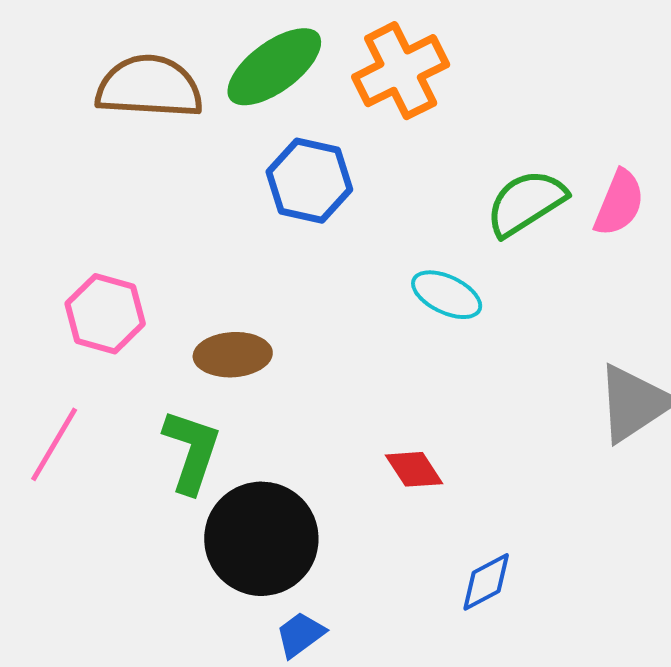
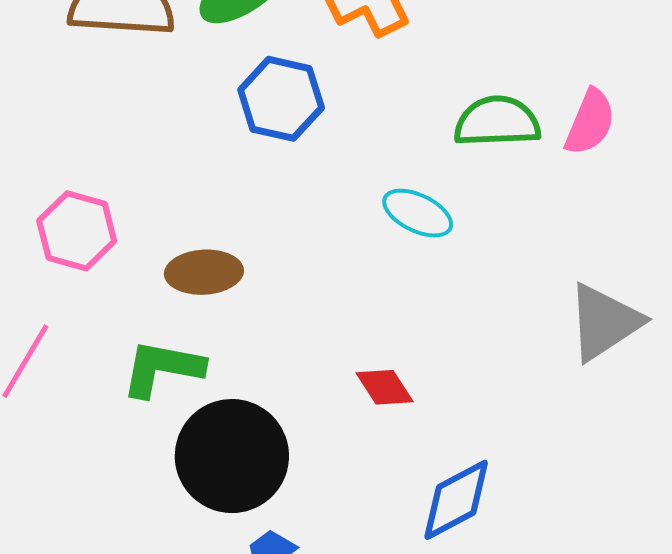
green semicircle: (526, 203) -> (497, 122), turned 30
green L-shape: (191, 451) -> (162, 368), turned -98
blue diamond: (486, 582) -> (456, 500), size x1.4

